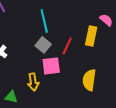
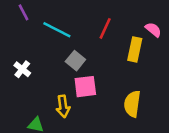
cyan line: (44, 21) -> (57, 30), moved, turned -50
red line: (67, 46) -> (105, 28), moved

